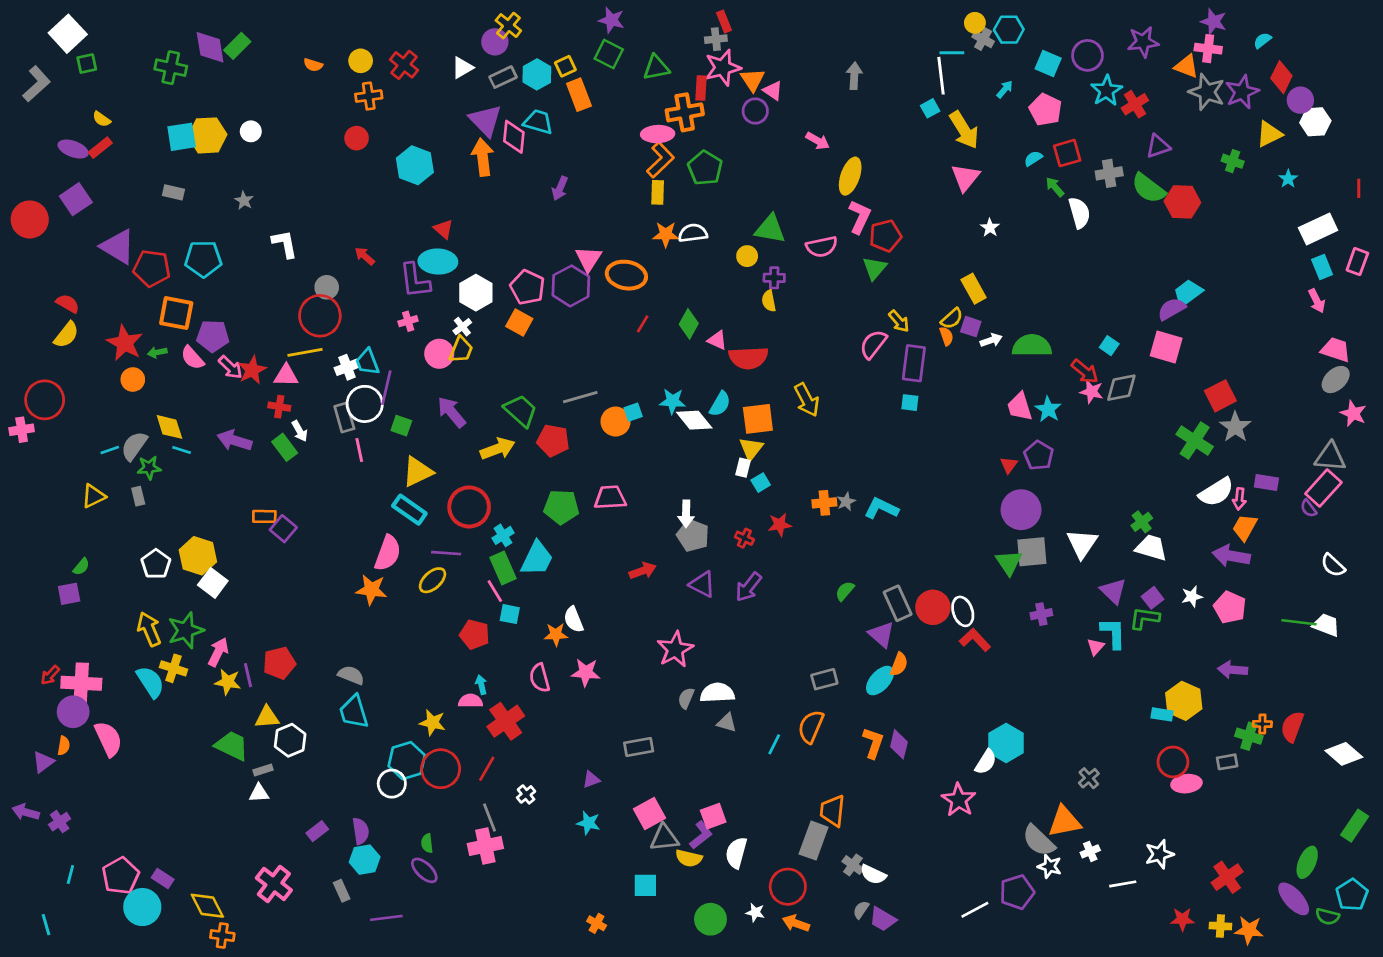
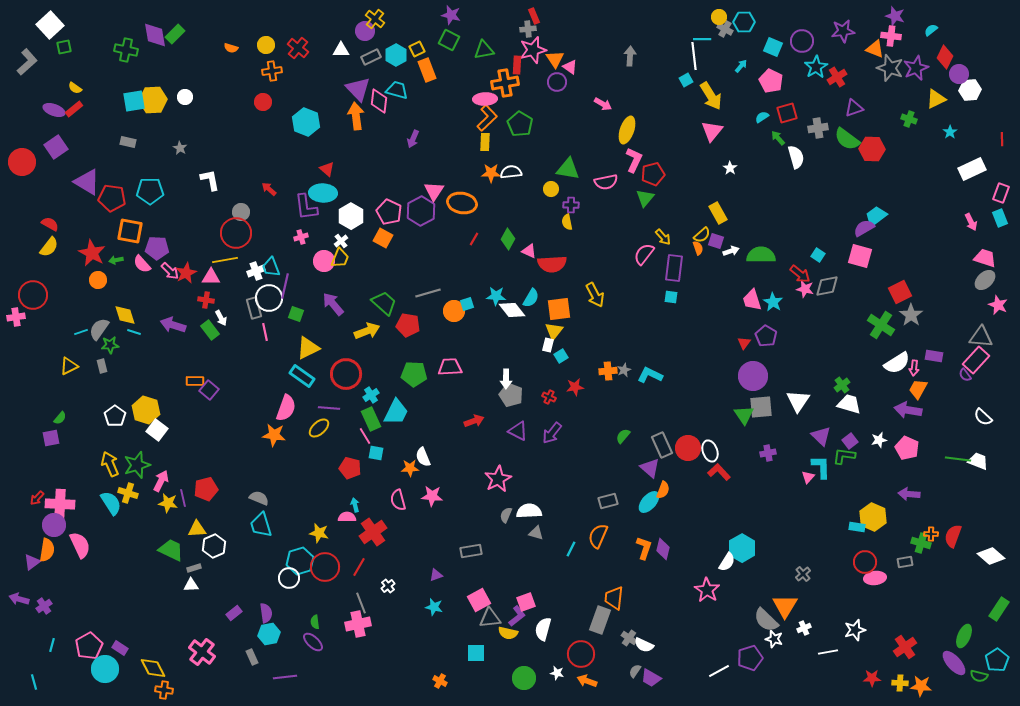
white triangle: (462, 68) -> (341, 50), turned 30
cyan rectangle: (1322, 267) -> (1000, 218), moved
orange semicircle: (64, 746) -> (47, 550), size x1.6
orange triangle: (1064, 822) -> (785, 606), turned -48

